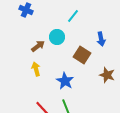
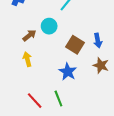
blue arrow: (101, 39) -> (98, 41), moved
blue star: (65, 81) -> (68, 72), moved

